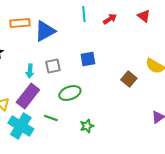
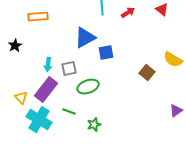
blue triangle: (45, 31) -> (85, 38), moved
gray square: (53, 66) -> (69, 69), moved
green star: (87, 126) -> (94, 125), moved

